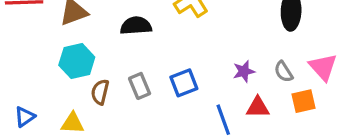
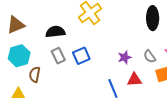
blue square: (184, 83) -> (81, 56), moved
gray rectangle: (140, 86) -> (58, 56), moved

